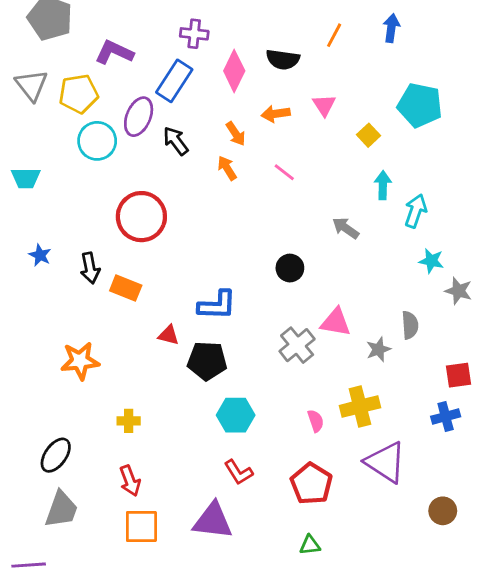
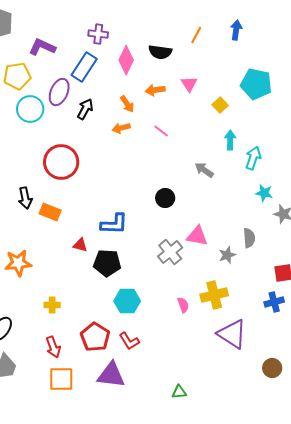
black arrow: (176, 141) -> (85, 109), turned 65
orange arrow: (227, 168) -> (121, 128), turned -72
red pentagon: (311, 484) -> (95, 337), moved

